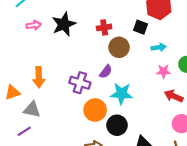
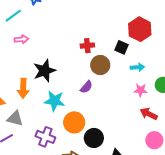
black star: (64, 24) -> (44, 71), moved
purple cross: (80, 83) -> (45, 137), moved
cyan star: (122, 94) -> (55, 101), moved

